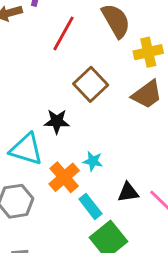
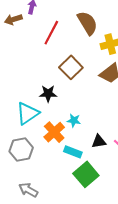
cyan triangle: (26, 149) -> (28, 113), turned -50
cyan rectangle: (90, 206) -> (73, 152), turned -30

